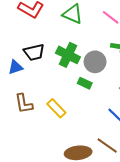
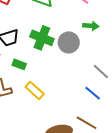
green rectangle: (85, 83) -> (19, 64), moved

